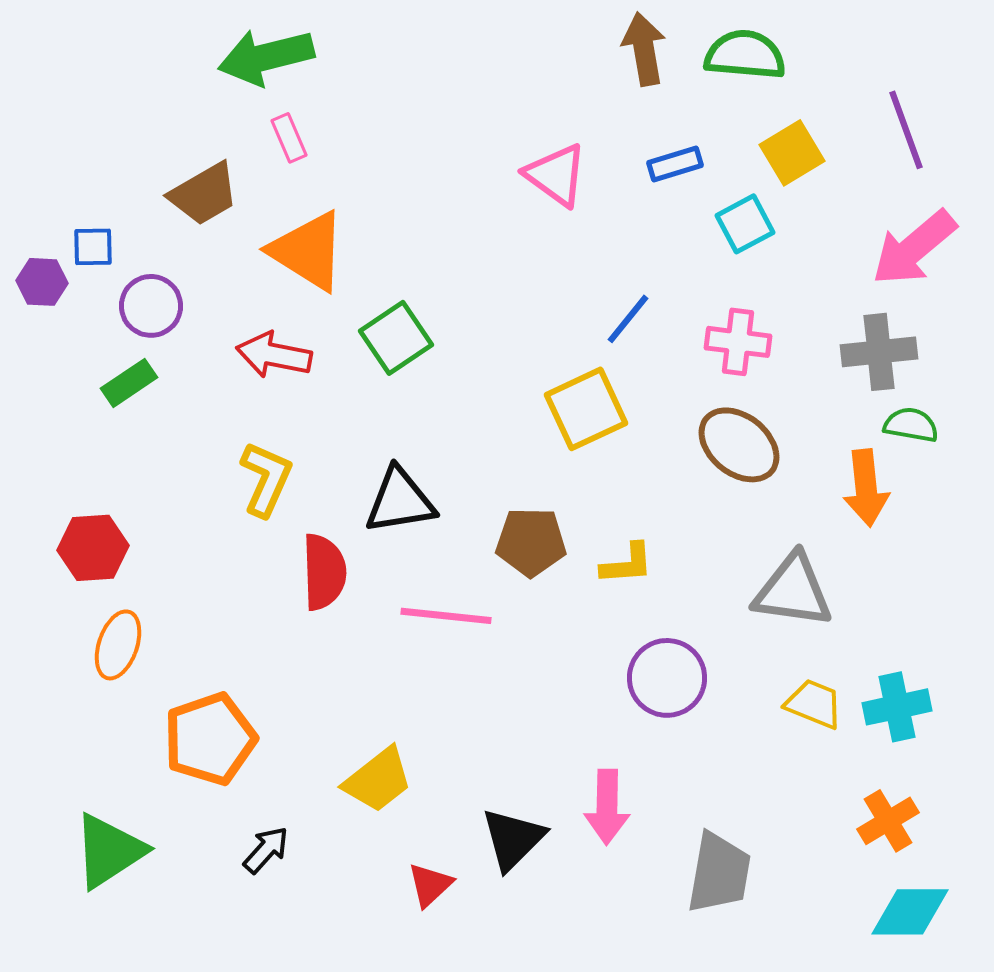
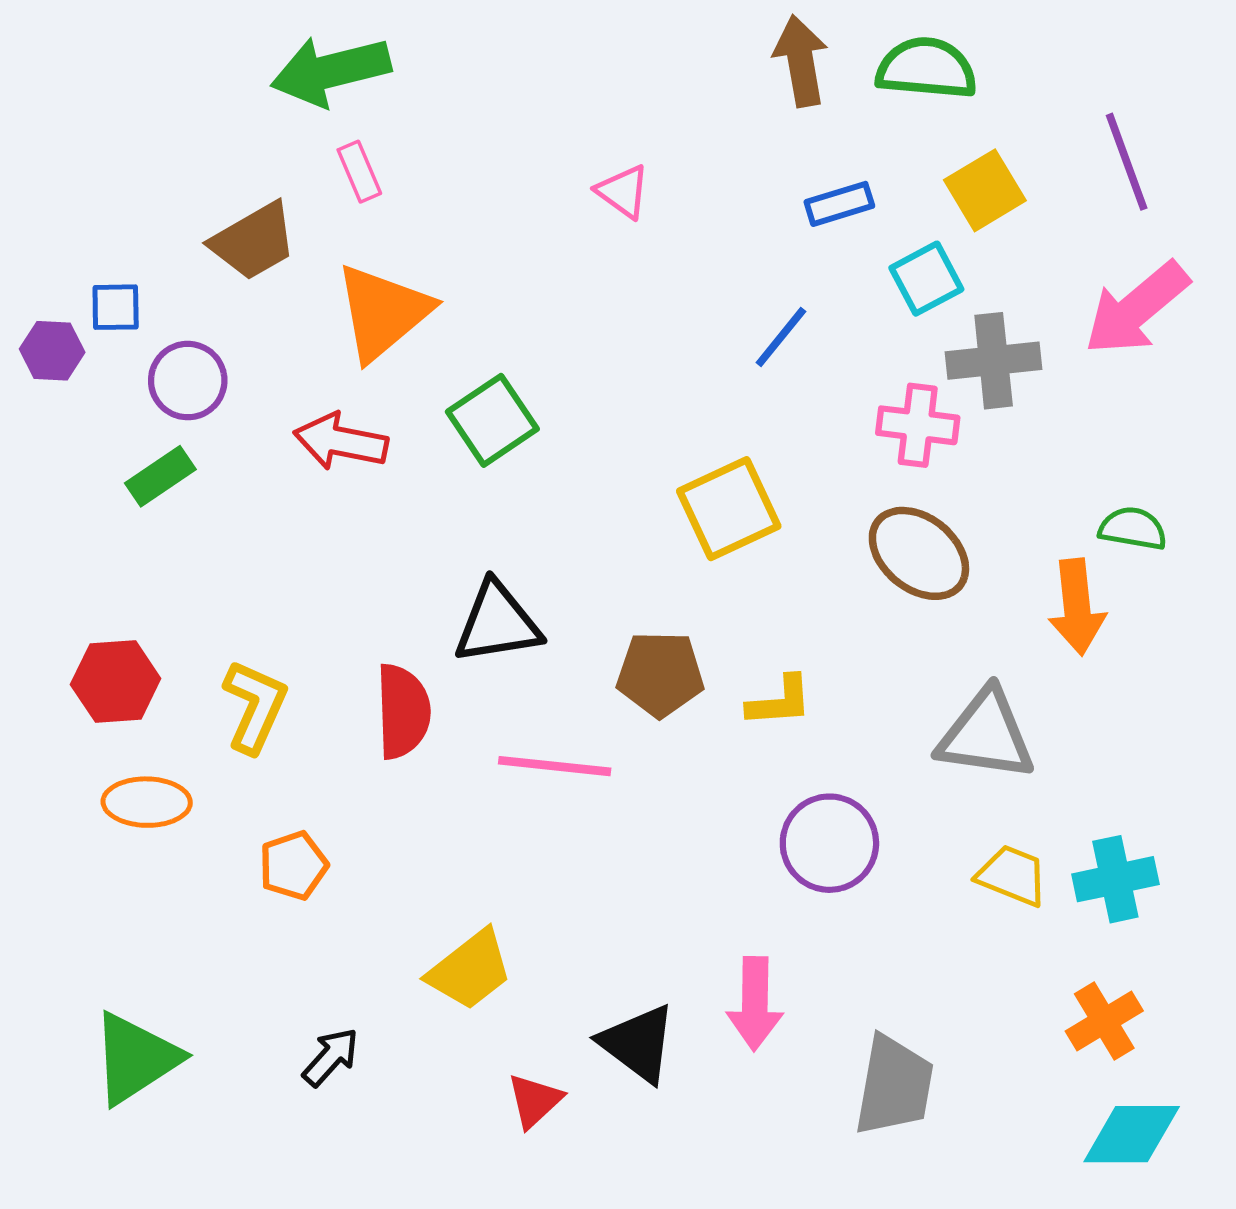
pink triangle: (556, 175) -> (623, 192), moved, size x0.7
orange triangle: (308, 251) -> (383, 312), turned 48
blue line: (628, 319) -> (781, 337), moved
gray cross: (879, 352) -> (994, 361), moved
yellow L-shape: (266, 479) -> (255, 706), moved
orange ellipse: (118, 645) -> (147, 802), turned 72
orange pentagon: (210, 739) -> (293, 866), moved, size x0.6
black triangle: (513, 839) -> (638, 1043), turned -38

